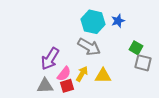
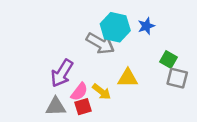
gray arrow: (89, 47) -> (100, 43), moved
yellow arrow: (82, 74) -> (102, 92), turned 98
yellow triangle: (103, 76) -> (128, 78), moved

